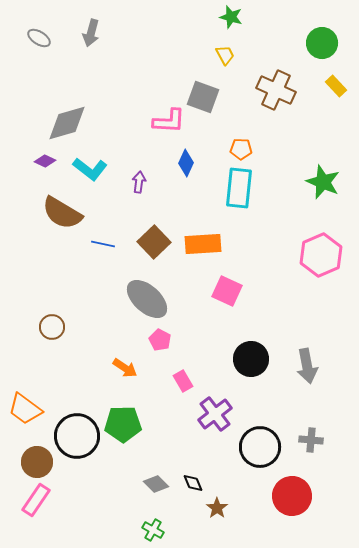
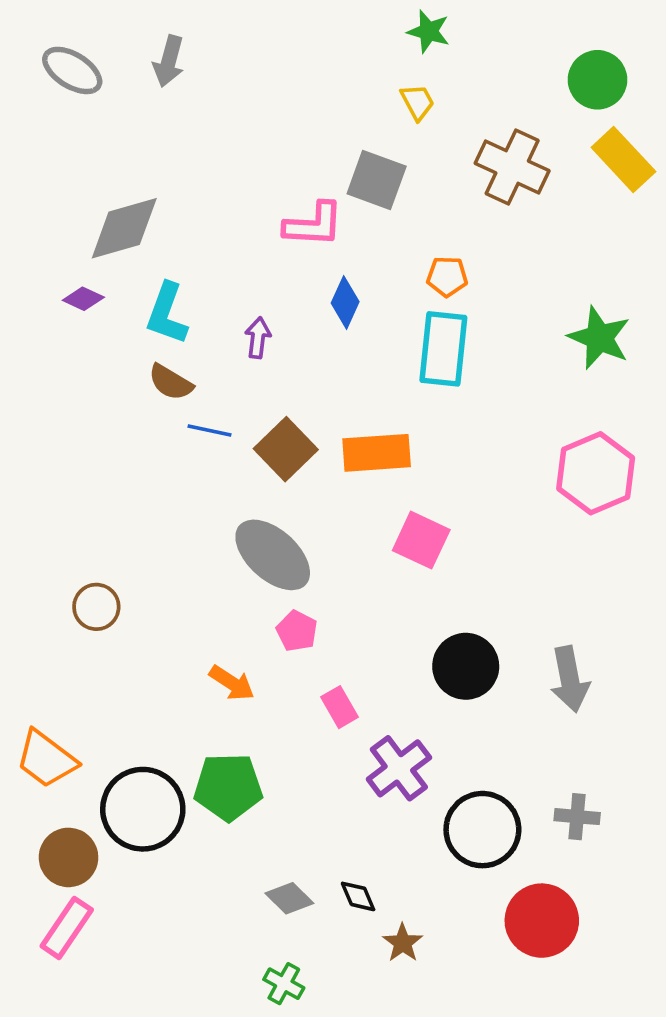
gray ellipse: (39, 38) -> (72, 70), size x1.4
yellow rectangle: (336, 86) -> (623, 160), size x1.6
cyan L-shape: (90, 169) -> (167, 314), turned 72
brown semicircle: (62, 213) -> (171, 382), moved, size x0.6
blue line: (103, 244) -> (210, 431), moved

